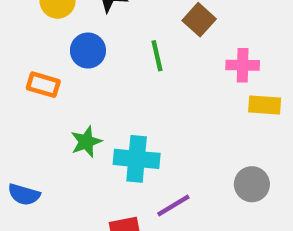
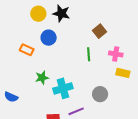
green line: (157, 56) -> (89, 54), moved
cyan cross: (137, 159) -> (63, 88), turned -30
gray circle: (252, 184) -> (100, 94), moved

